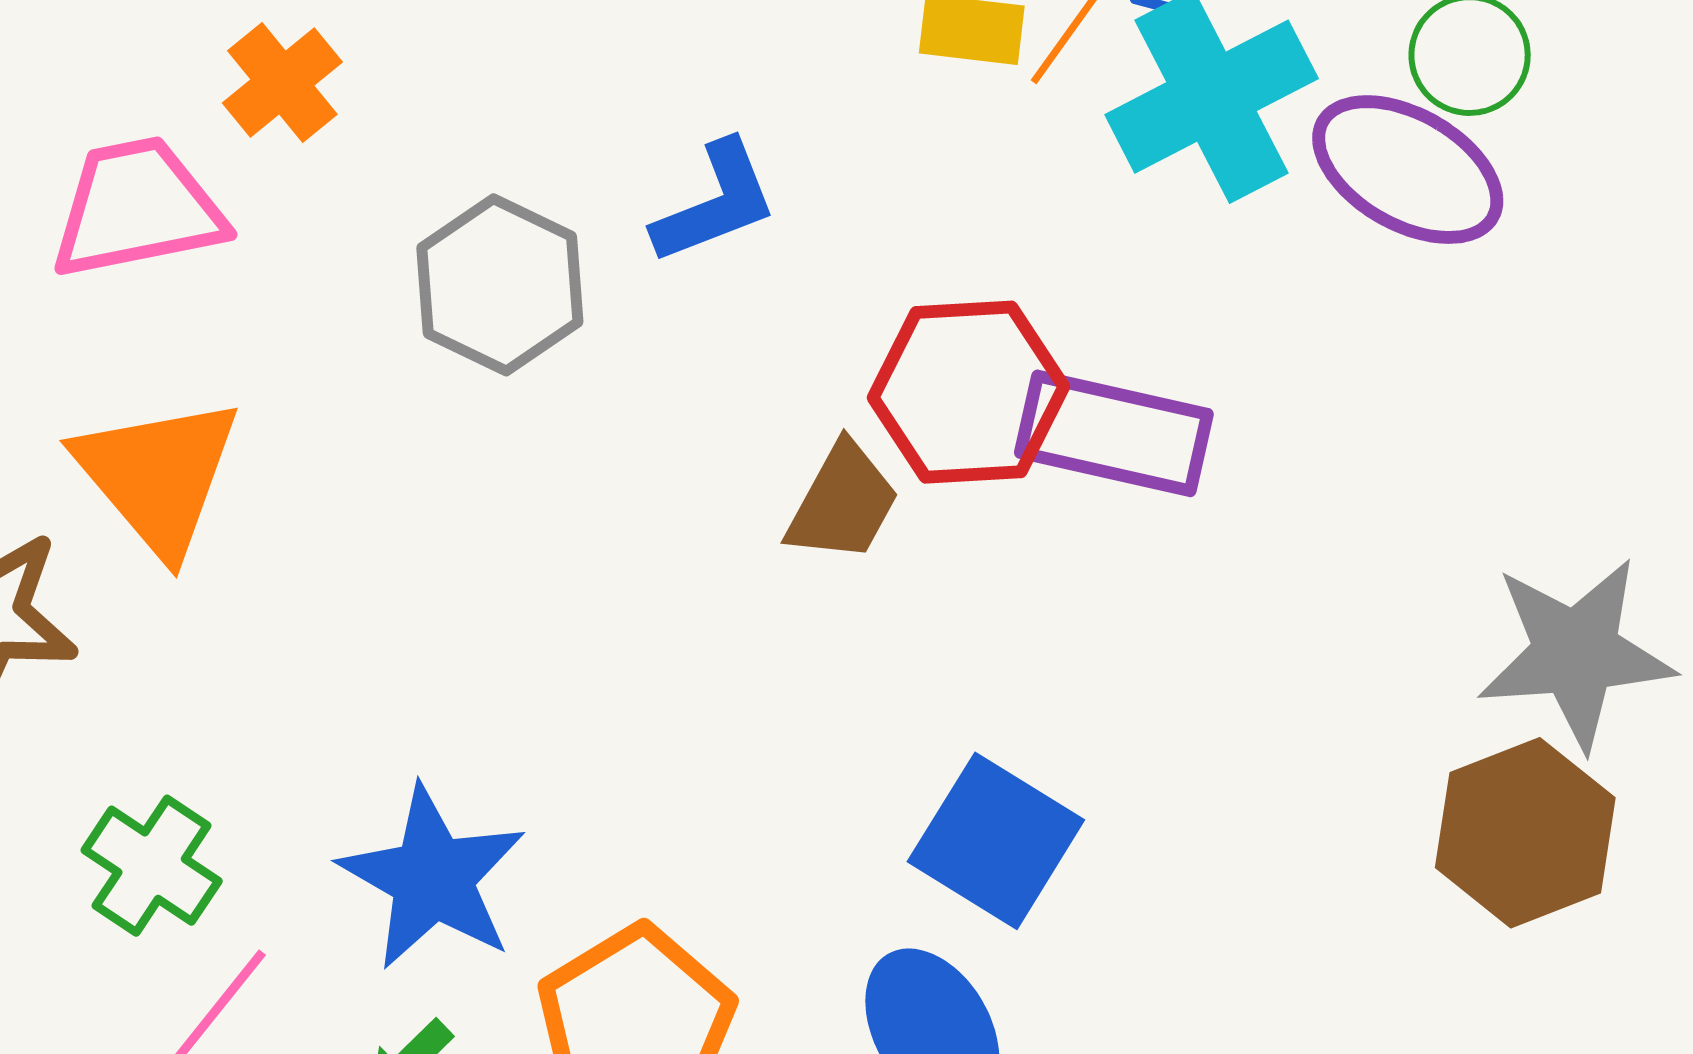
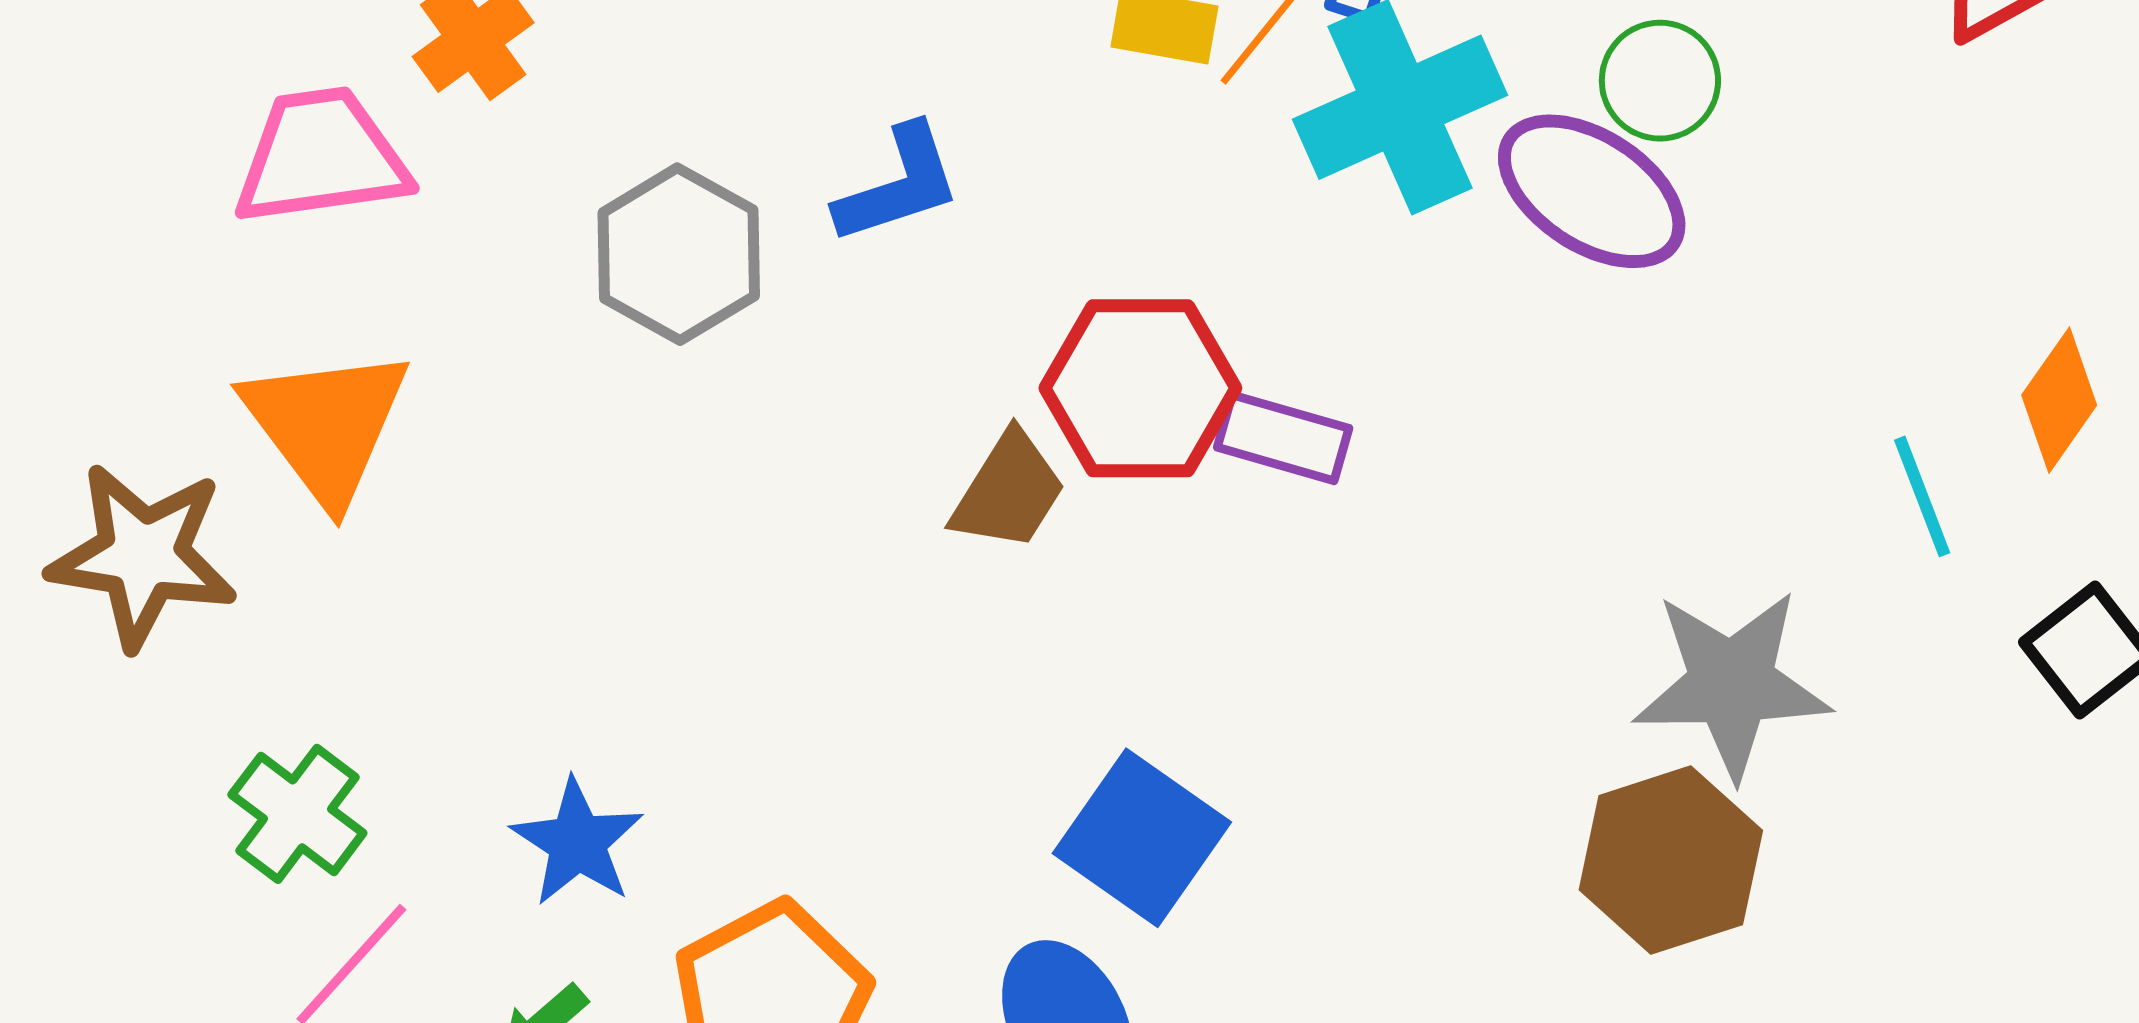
purple rectangle: (1114, 433) -> (1283, 438), size x0.7
blue star: (433, 878) -> (577, 842), size x0.7

